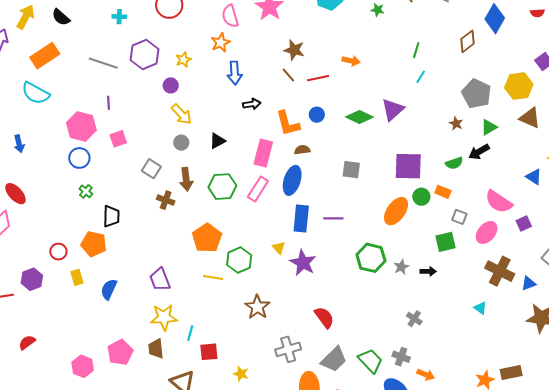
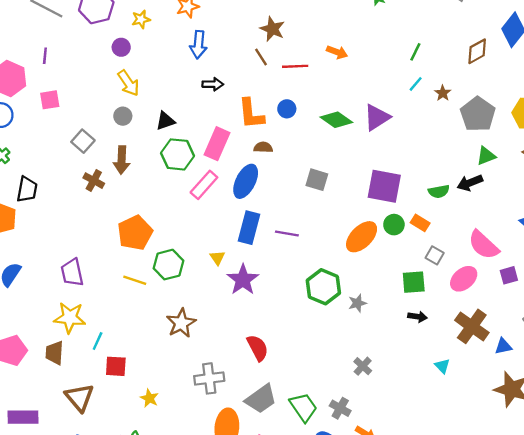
brown star: (456, 124) -> (443, 93), moved
green hexagon: (222, 187) -> (178, 154), moved
black arrow: (428, 271) -> (417, 317), moved

